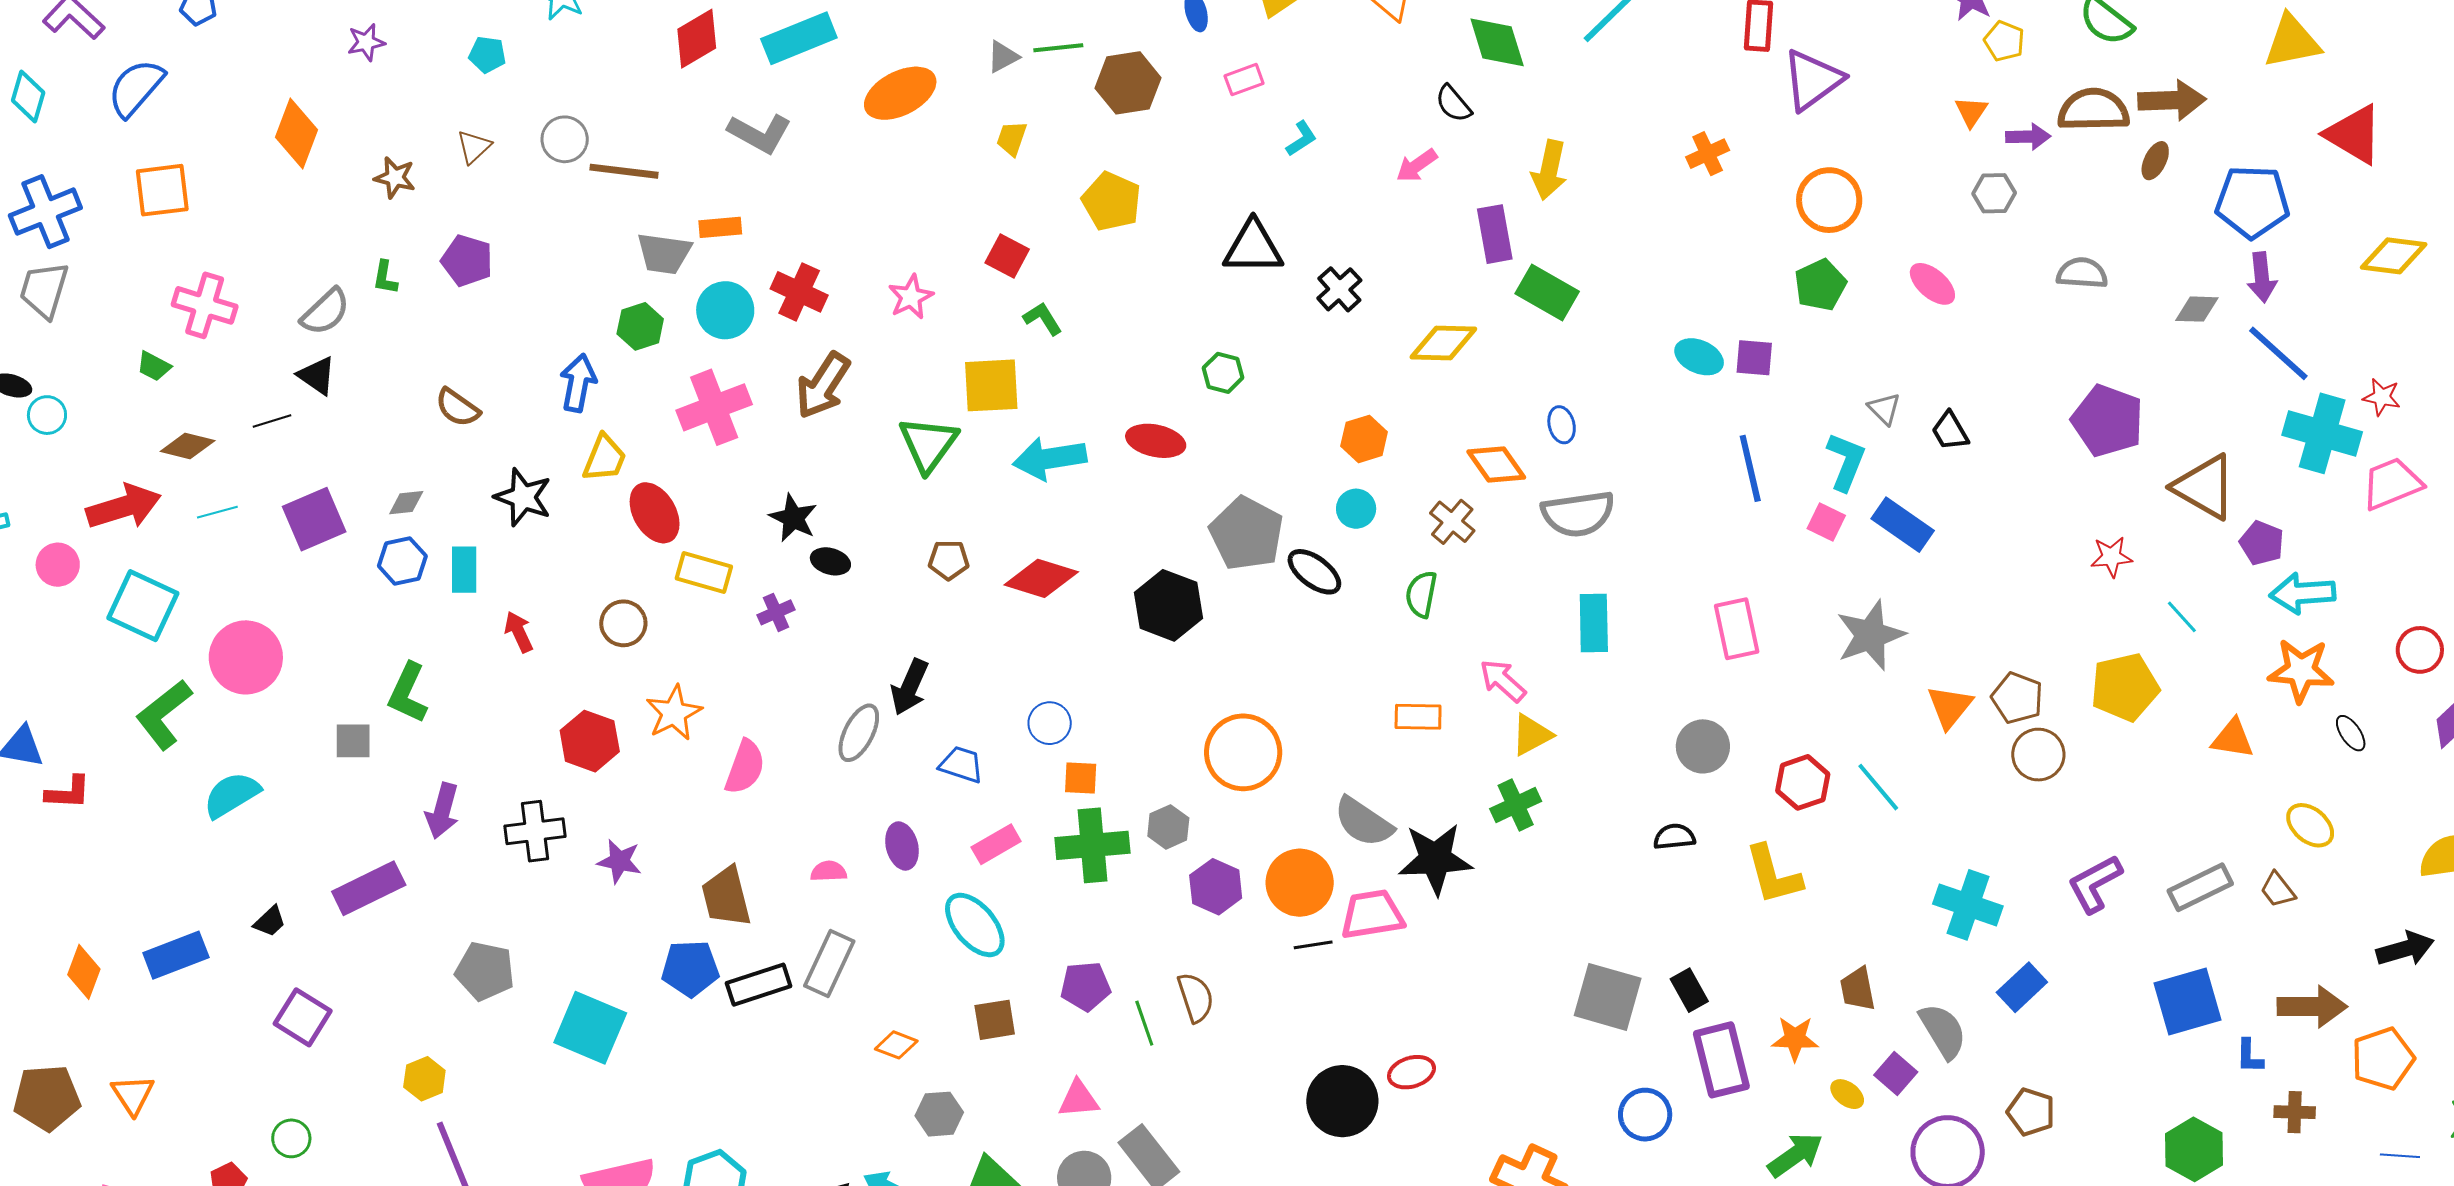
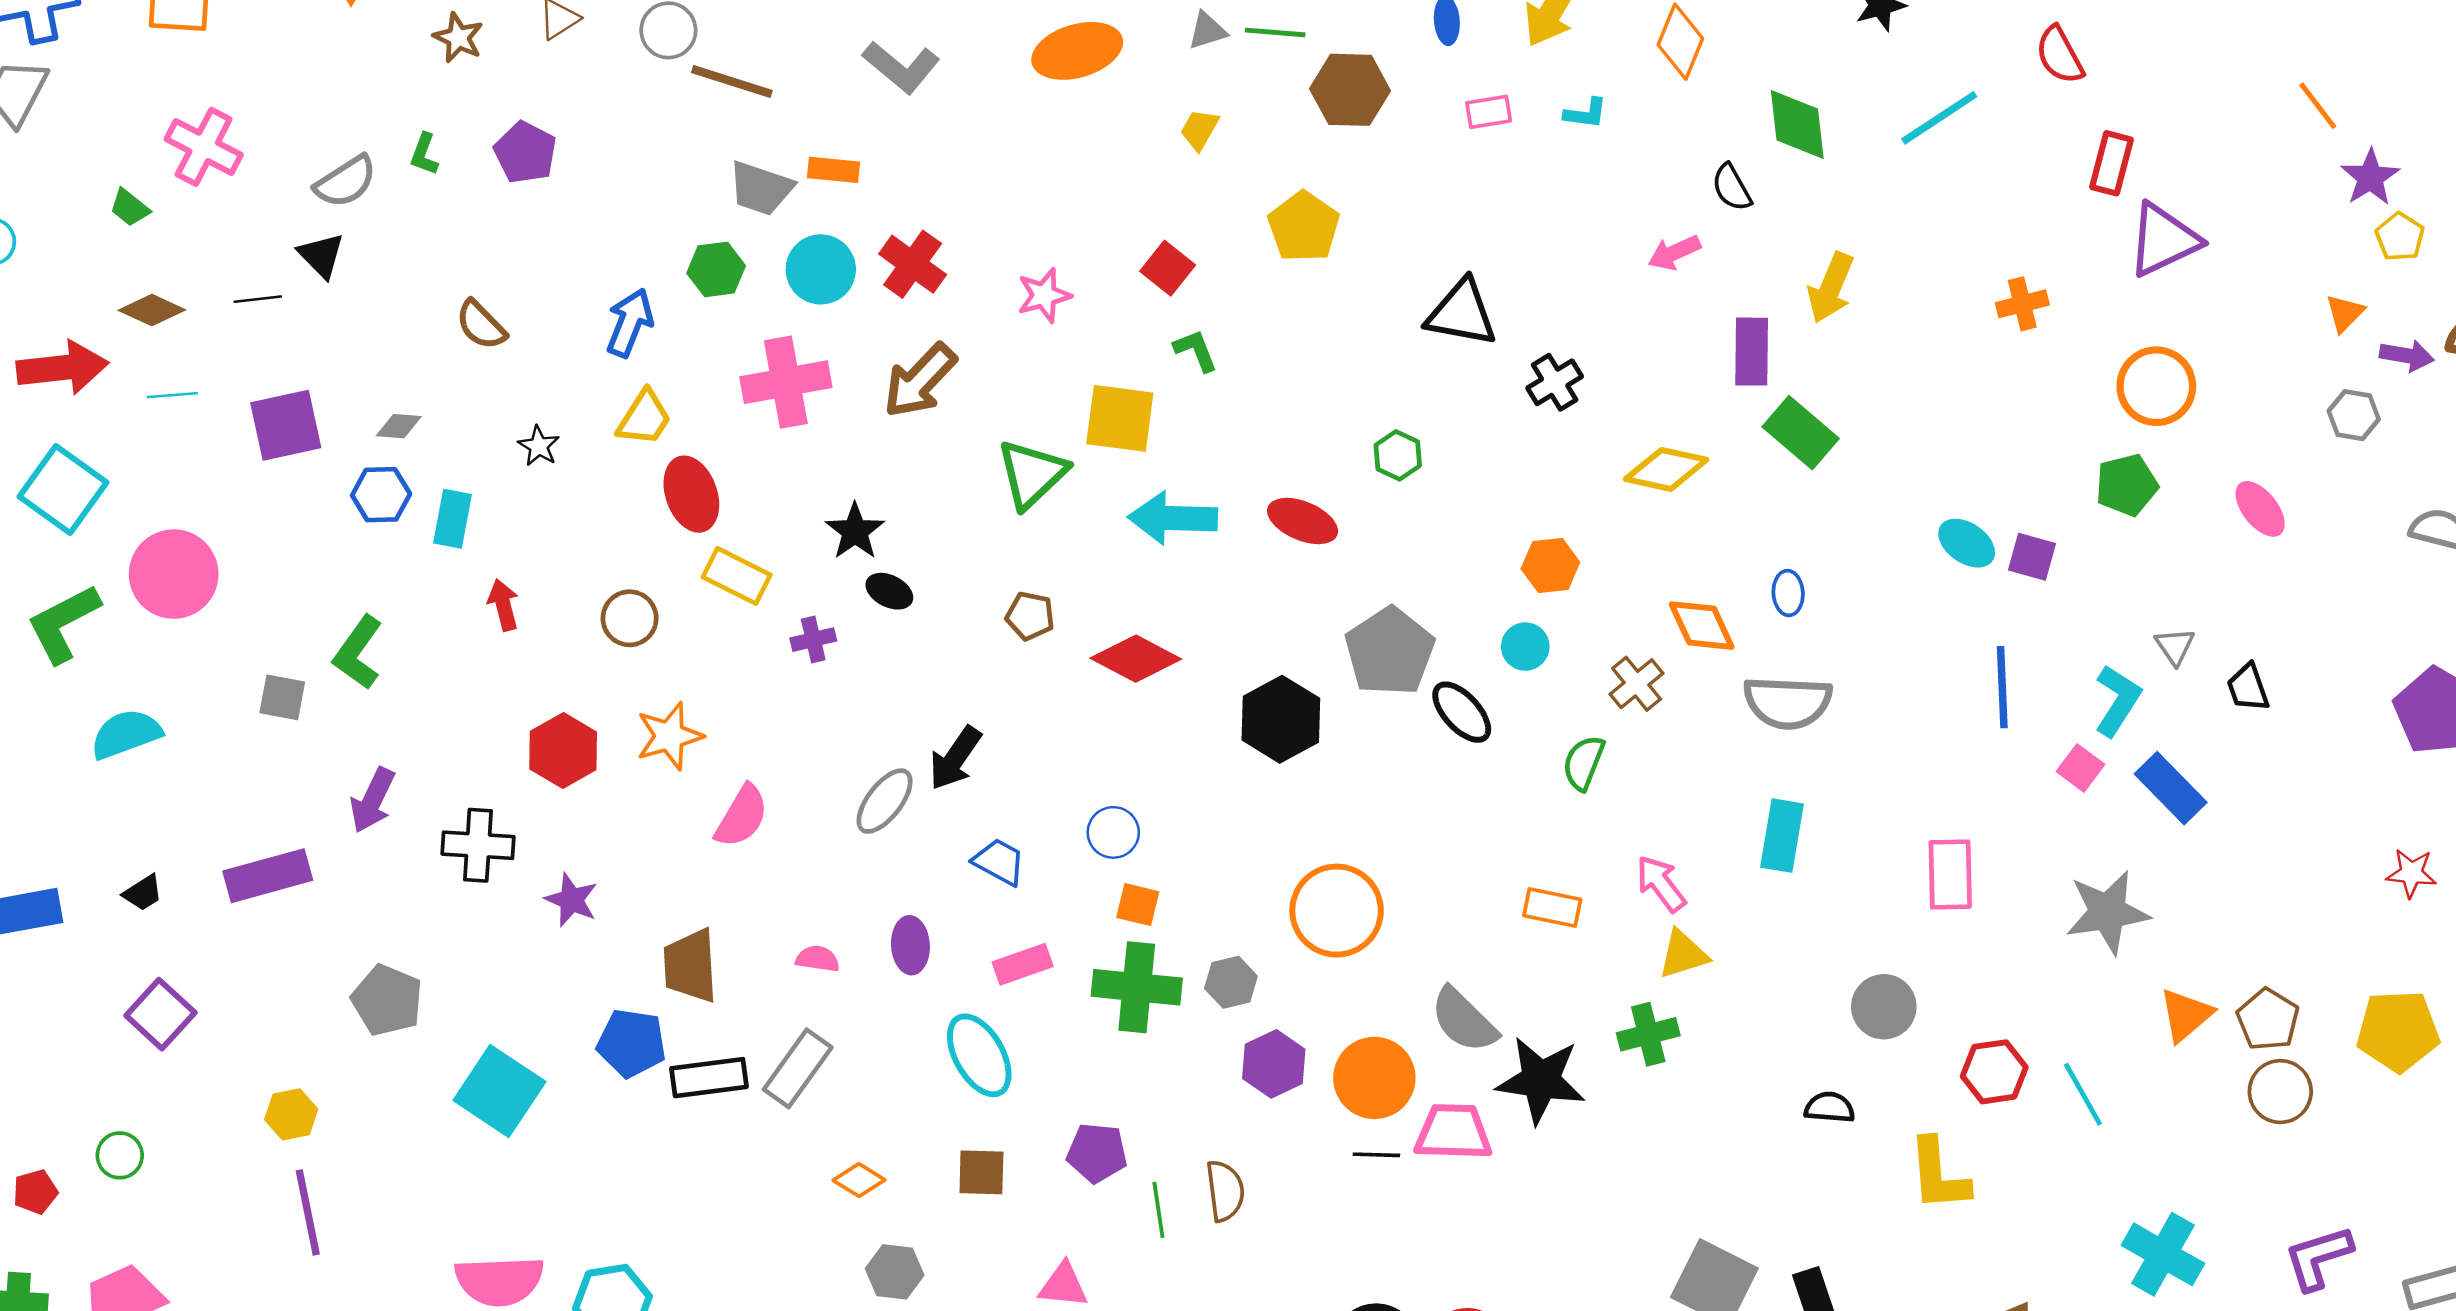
cyan L-shape: (1301, 139) -> (1586, 113), moved, turned 30
black star: (523, 497) -> (539, 446), size x0.6

